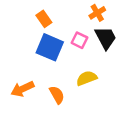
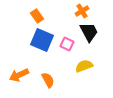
pink square: (79, 40) -> (67, 44), moved
yellow semicircle: (87, 78) -> (84, 66), moved

